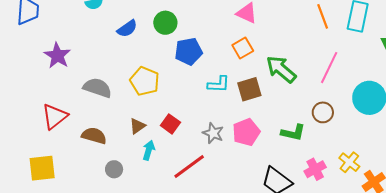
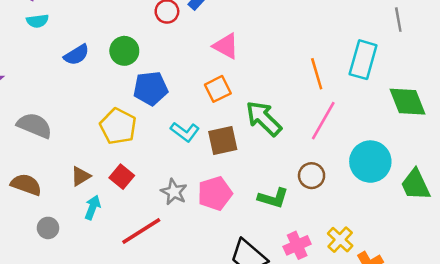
orange line: (323, 16) -> (317, 74), moved
yellow pentagon: (145, 81) -> (118, 126), moved
cyan L-shape: (219, 84) -> (185, 132), turned 30

